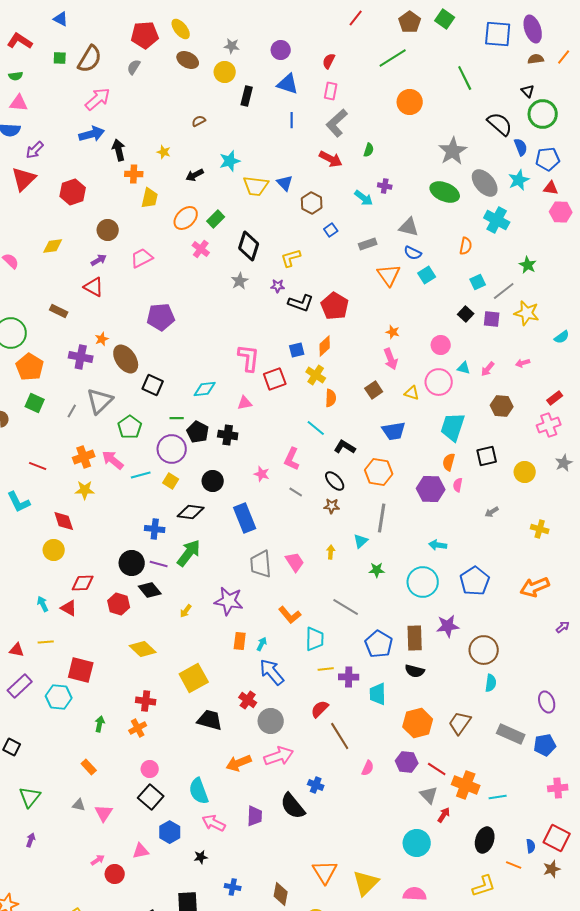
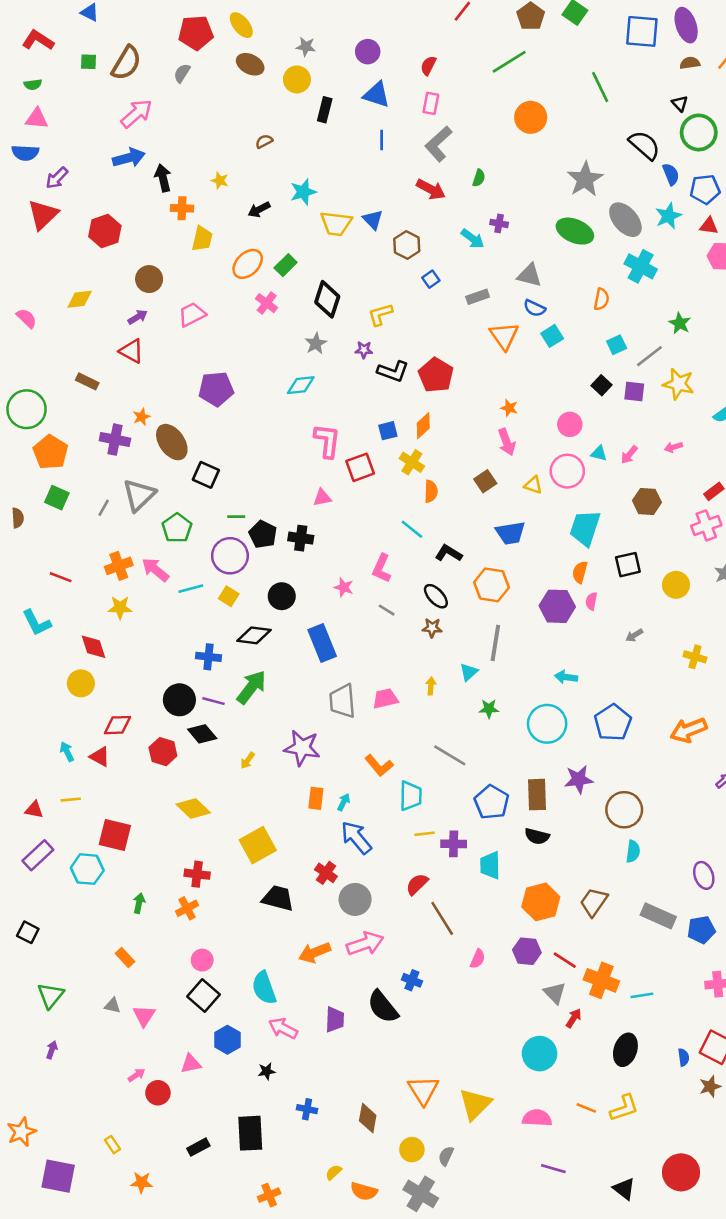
cyan diamond: (205, 389) -> (301, 385), moved
pink trapezoid: (295, 562) -> (385, 699), turned -70
orange line: (514, 865) -> (586, 1108), moved

